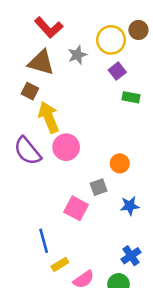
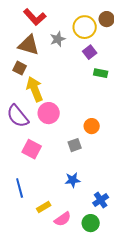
blue star: (130, 206) -> (73, 180), moved
pink square: (76, 208) -> (32, 149), moved
blue line: (44, 241) -> (20, 188), moved

